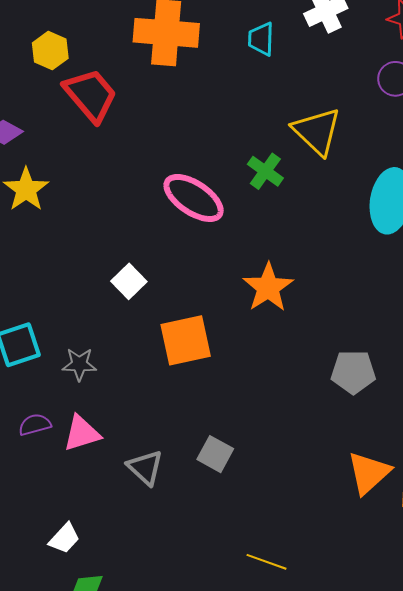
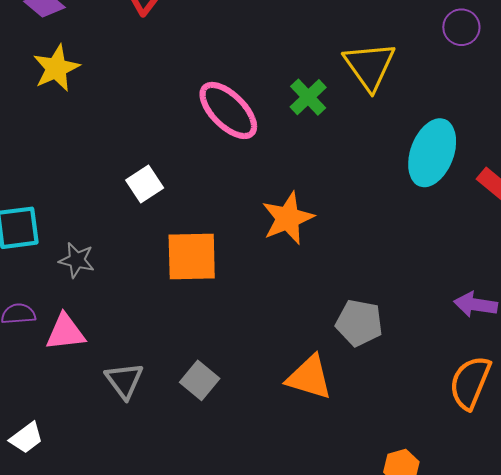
orange triangle: (369, 473) -> (309, 377), moved, turned 48

